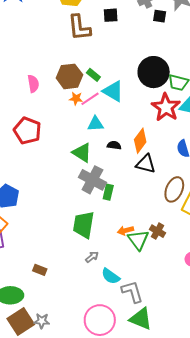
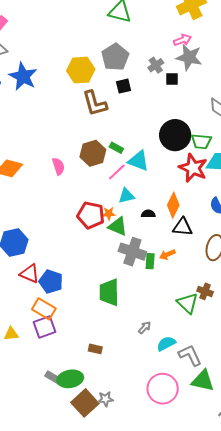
orange star: (76, 99) -> (109, 214), moved
red pentagon: (27, 131) -> (91, 215), moved
green trapezoid: (84, 225) -> (109, 292), moved
orange arrow: (125, 231) -> (167, 255), moved
cyan semicircle: (111, 276) -> (166, 344), turned 126

